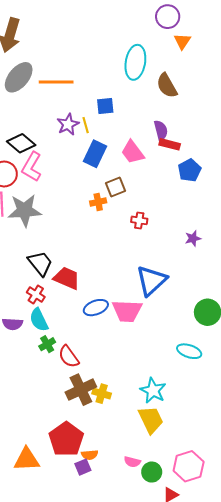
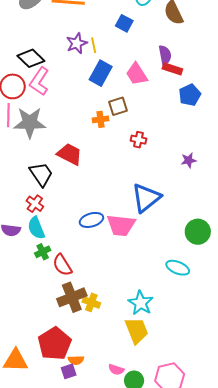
blue square: (105, 106) -> (124, 23), moved, turned 30
red trapezoid: (67, 278) -> (70, 154), moved

